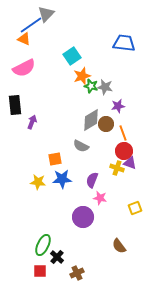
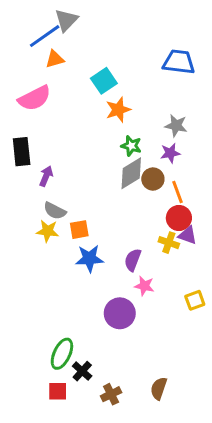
orange triangle: (24, 39) -> (55, 59), moved, turned -40
green star: (91, 86) -> (131, 146), moved
gray star: (105, 87) -> (176, 126), moved
gray semicircle: (81, 146) -> (55, 211), moved
yellow star: (38, 182) -> (48, 231), moved
brown semicircle: (119, 246) -> (159, 388), moved, turned 56

